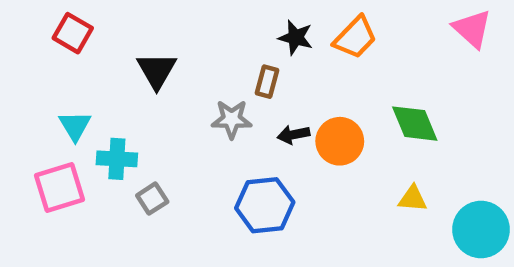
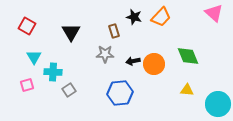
red square: (73, 33) -> (27, 26), moved
brown rectangle: (267, 82) -> (114, 31), moved, turned -32
pink square: (59, 188) -> (27, 85), size x0.6

